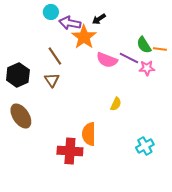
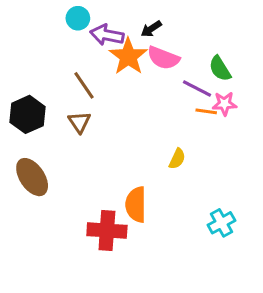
orange line: (160, 49) -> (206, 111), moved
pink semicircle: (107, 60) -> (163, 58), moved

